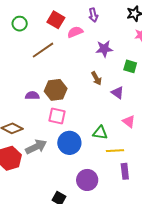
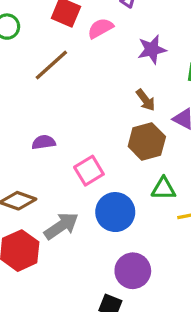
brown hexagon: (56, 90) -> (147, 141), moved
pink square: (57, 116) -> (89, 171), turned -36
purple circle: (87, 180) -> (133, 271), moved

